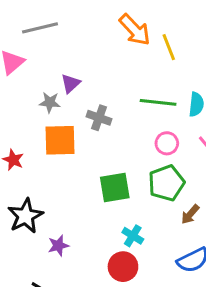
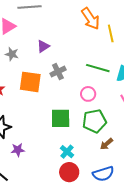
gray star: (50, 102) -> (12, 54), moved
gray cross: (99, 118) -> (58, 72), turned 35
pink circle: (167, 143) -> (88, 94), moved
red circle: (123, 267) -> (69, 172), moved

